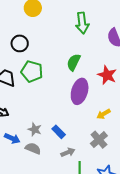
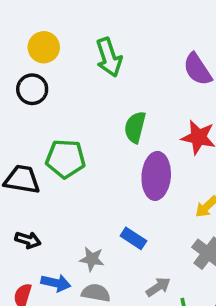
green arrow: (82, 23) -> (109, 57), moved
black circle: (20, 43) -> (32, 89), moved
blue rectangle: (59, 132) -> (133, 238), moved

